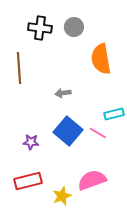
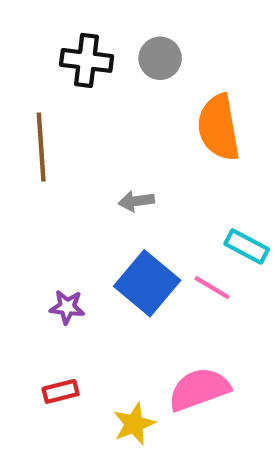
cyan rectangle: (114, 114) -> (247, 246), turned 42
red rectangle: (28, 181) -> (61, 391), size x0.6

